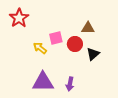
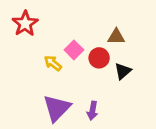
pink square: (56, 38) -> (74, 50), turned -32
purple triangle: (43, 82) -> (57, 108), turned -45

